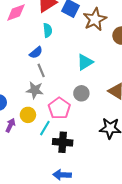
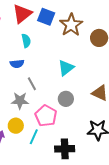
blue semicircle: (36, 53) -> (17, 64), turned 40
gray line: (41, 70) -> (32, 84), moved
black cross: (63, 142) -> (65, 149), moved

